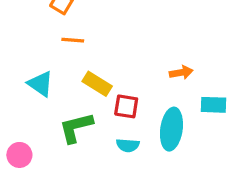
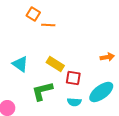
orange line: (73, 40) -> (48, 25), moved
cyan ellipse: (171, 129) -> (101, 92), turned 45

